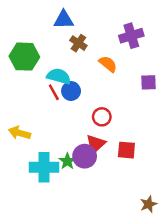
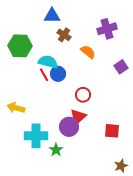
purple square: (149, 82) -> (121, 67), turned -32
red square: (126, 150) -> (112, 131), moved
green star: (67, 161) -> (56, 150), moved

